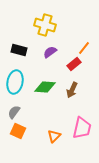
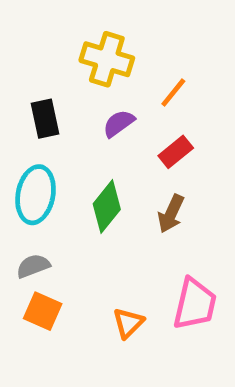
orange line: (84, 48) -> (173, 93), moved
black rectangle: (19, 50) -> (45, 119), turned 63
green diamond: (45, 87) -> (107, 207), turned -55
gray semicircle: (14, 112) -> (33, 266), turned 32

